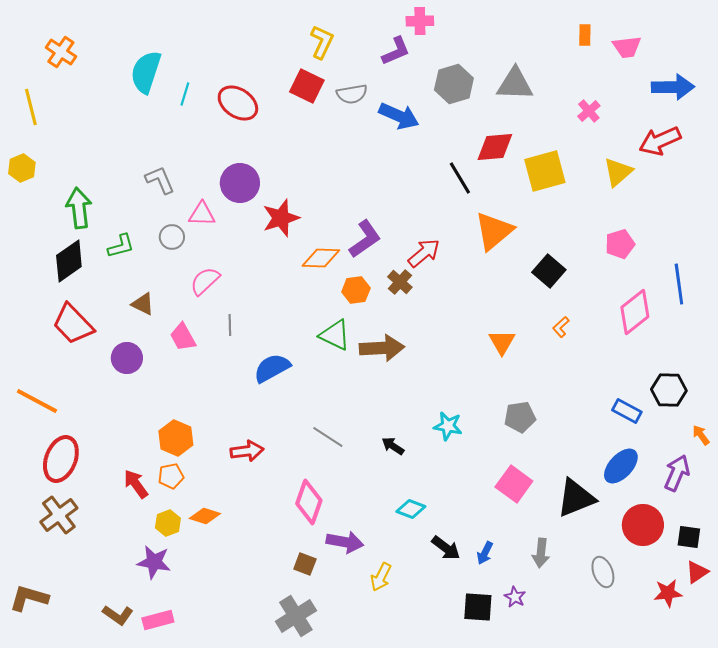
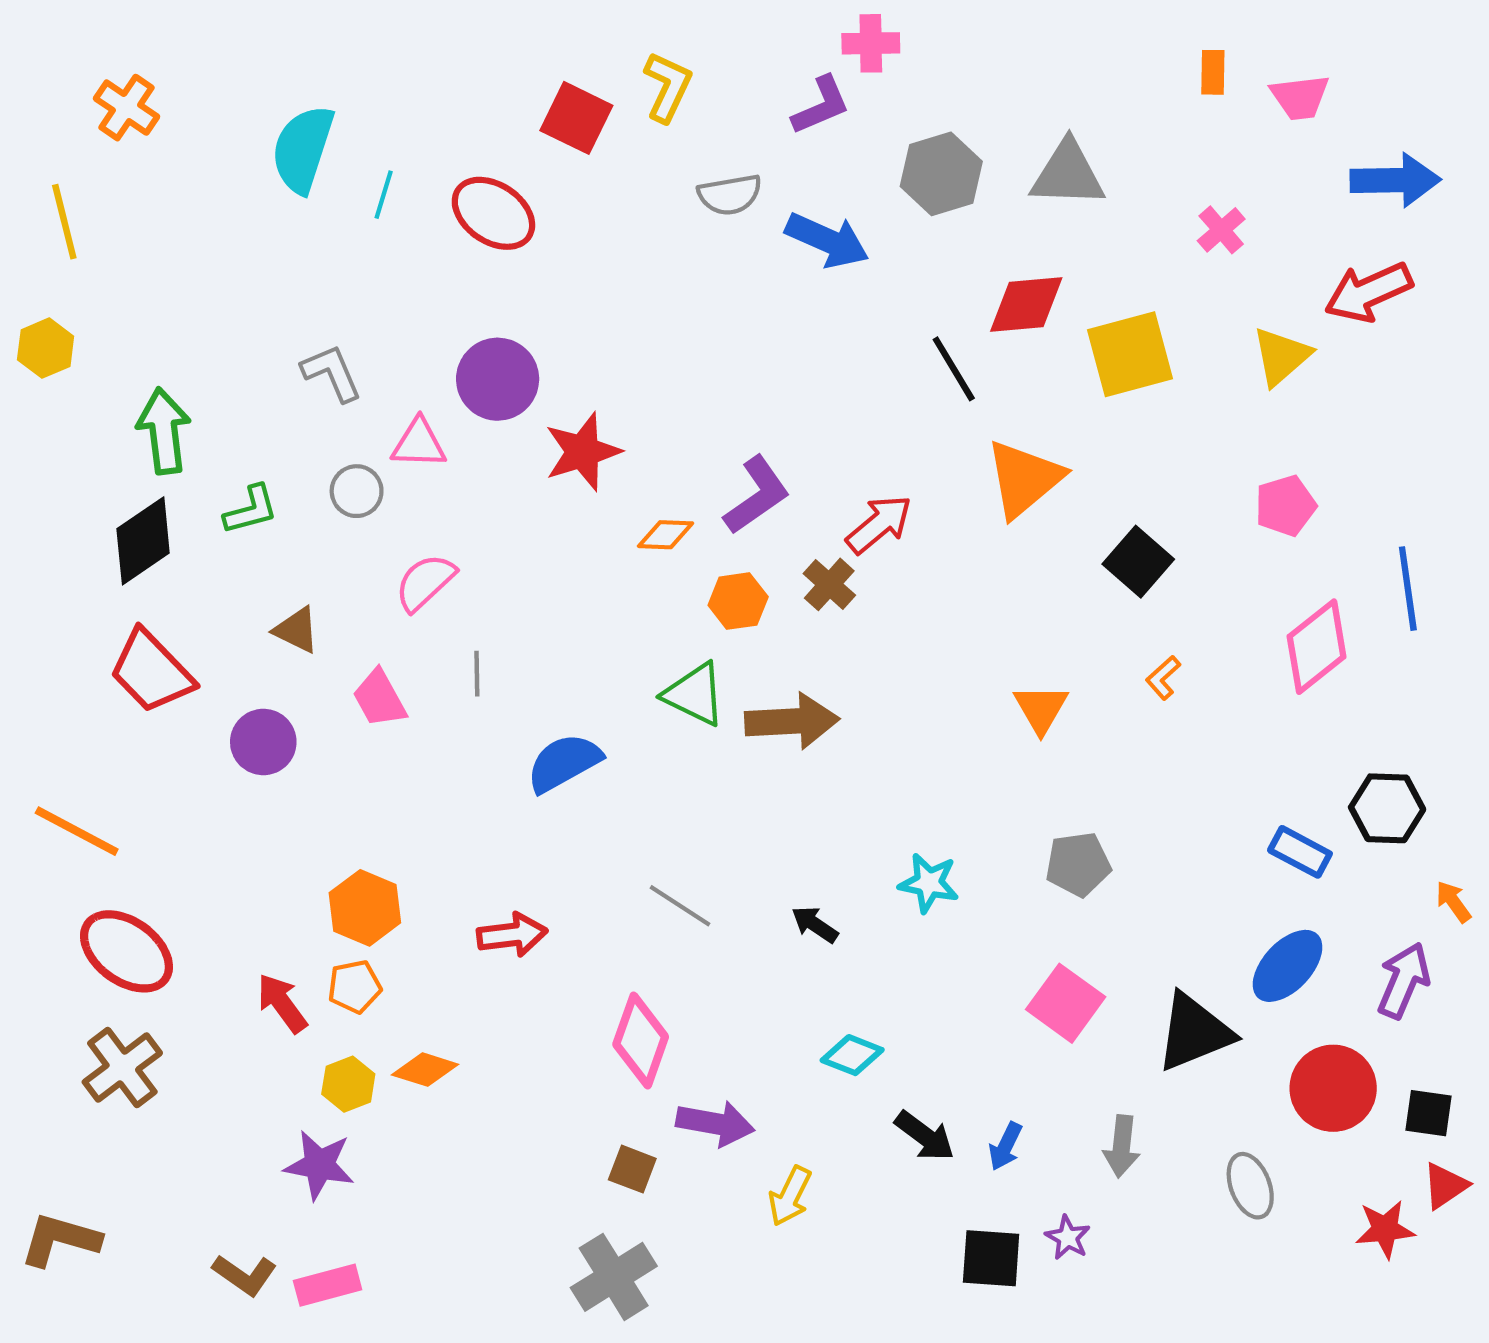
red square: (307, 86) -> (576, 118), moved
orange diamond: (321, 258) -> (666, 535), size x0.7
red ellipse: (61, 459) -> (126, 951), turned -75

